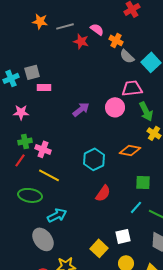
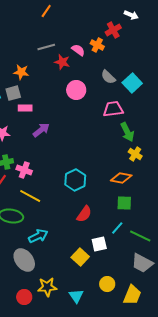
orange star: (40, 21) -> (21, 72), moved
orange cross: (116, 40) -> (97, 45), moved
pink circle: (115, 107) -> (76, 90), moved
purple arrow: (81, 109) -> (41, 130), moved
orange diamond: (130, 150) -> (121, 178), moved
white square: (123, 236) -> (99, 244), moved
yellow square: (99, 248) -> (80, 257), moved

